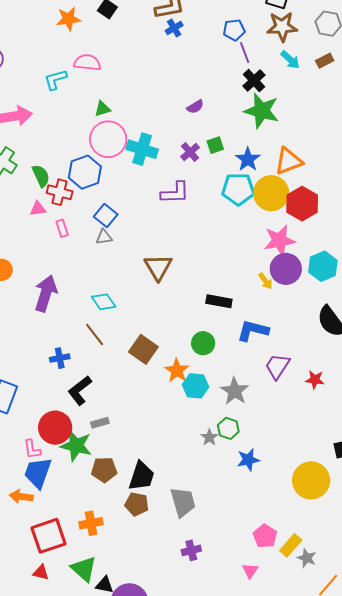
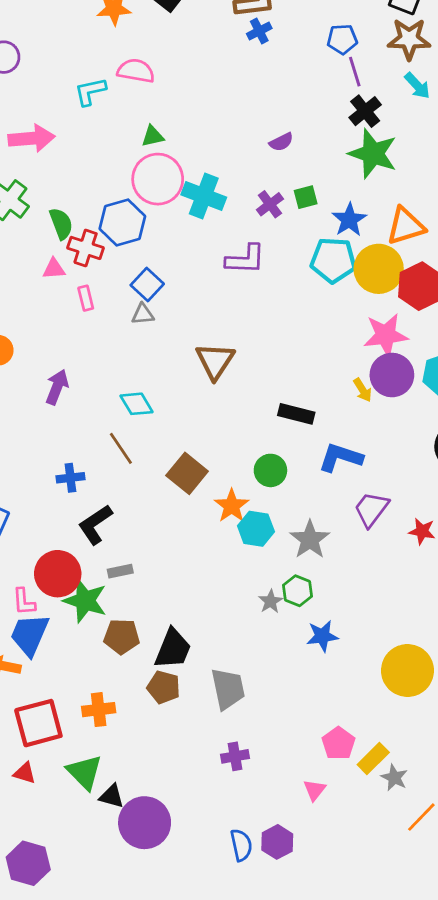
purple arrow: (46, 293) -> (57, 387), size x0.7

